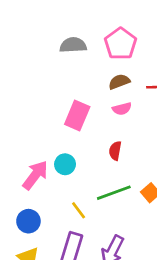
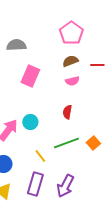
gray semicircle: (73, 45) -> (16, 45), moved
pink rectangle: (77, 116) -> (30, 76), moved

